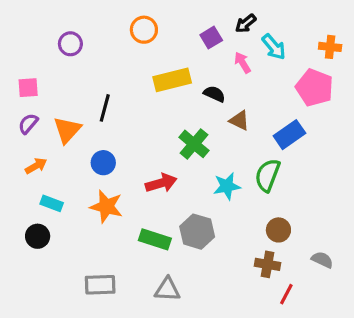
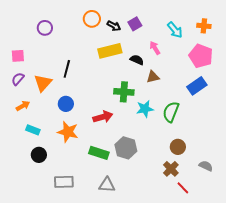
black arrow: (246, 23) -> (114, 26), moved, turned -112
orange cross: (330, 47) -> (204, 26), moved
pink arrow: (242, 63) -> (155, 48), moved
brown triangle: (239, 120) -> (153, 77), turned -40
blue rectangle: (289, 135) -> (197, 86), moved
green cross: (194, 144) -> (124, 92), turned -36
cyan star: (227, 186) -> (145, 109), moved
black circle: (38, 236) -> (39, 155), moved
brown cross: (268, 264) -> (171, 169), turned 35
red line: (286, 294) -> (183, 188), turned -72

